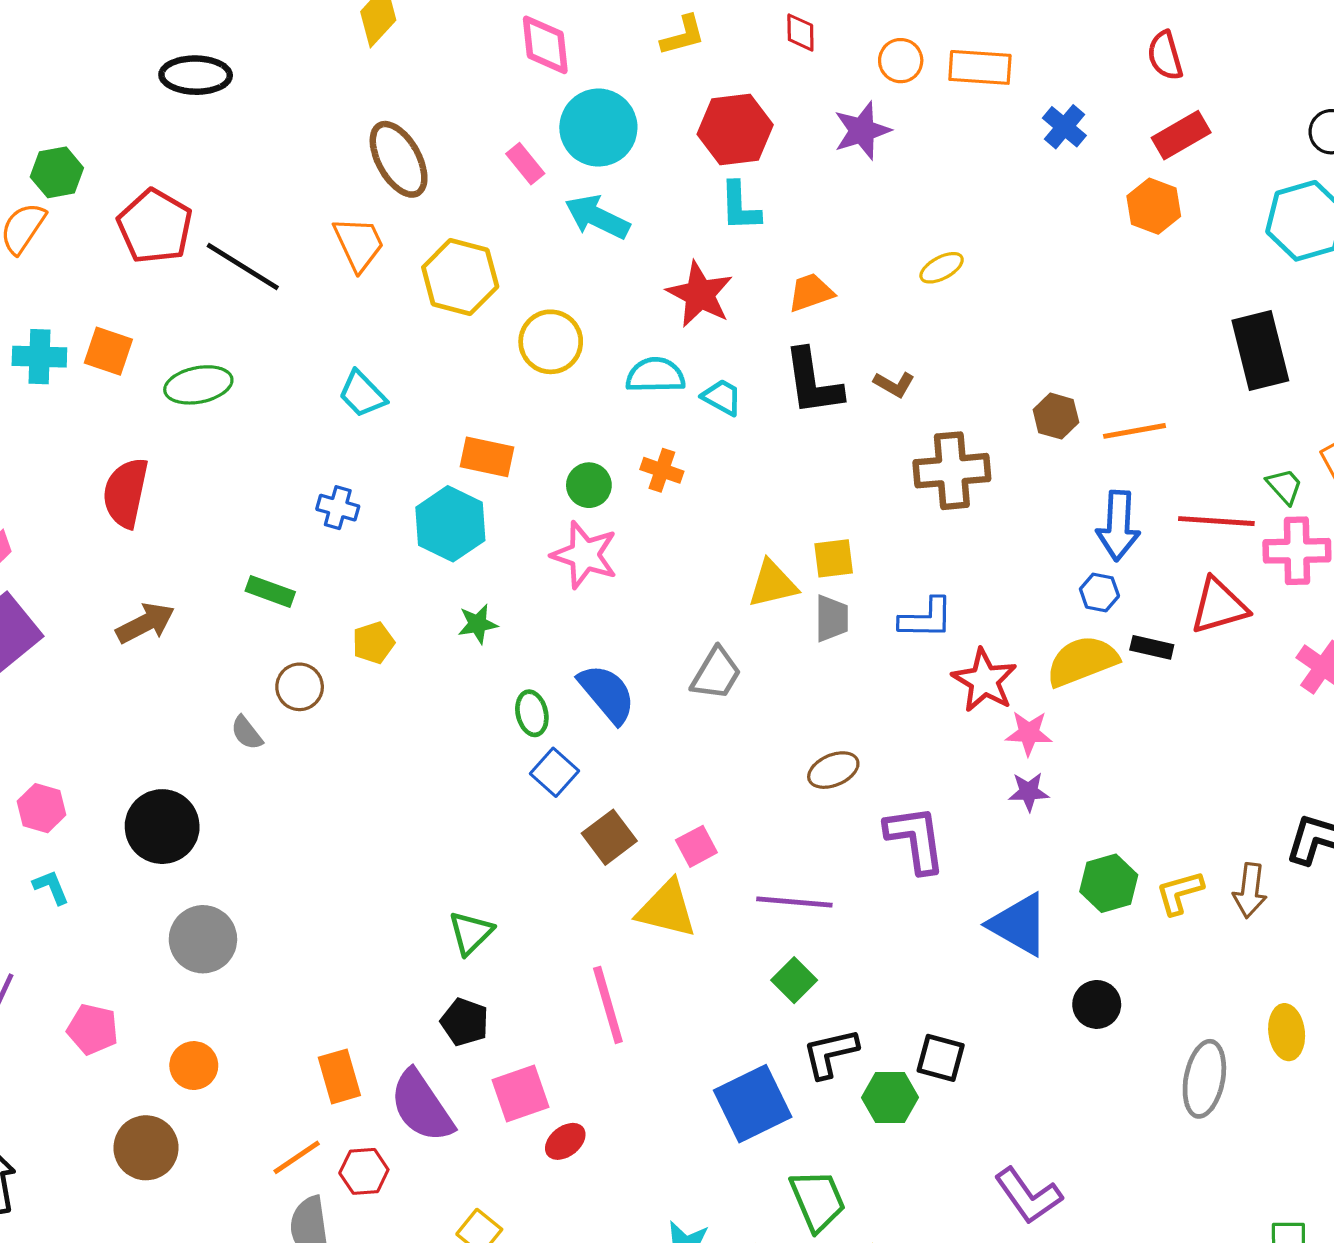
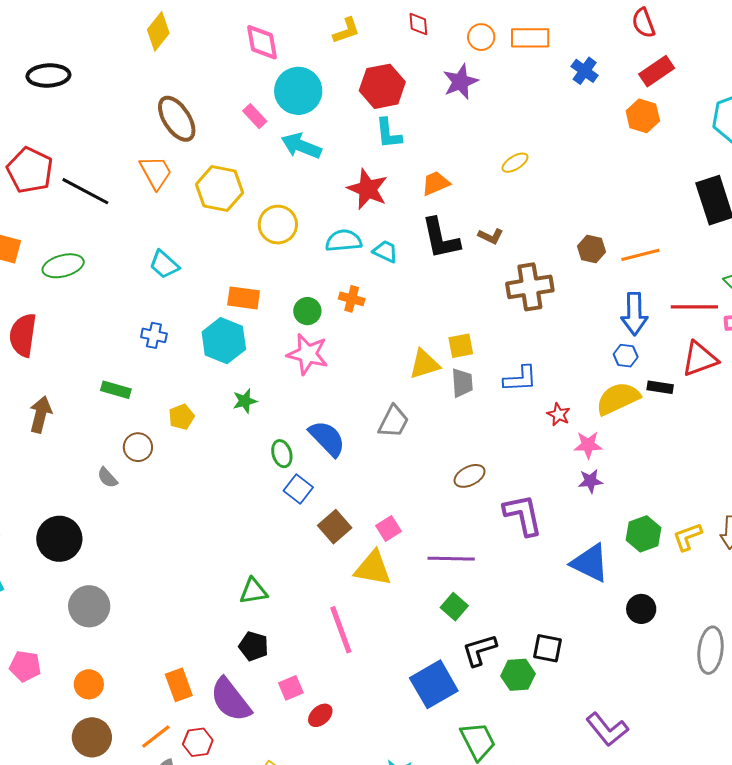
brown arrow: (145, 623) -> (41, 414), turned -45
red star: (984, 680) -> (559, 414), size x0.6
green triangle: (471, 933) -> (253, 591), turned 40
pink square: (520, 1094) -> (291, 688), size x0.7
brown circle: (146, 1148) -> (92, 737), moved

